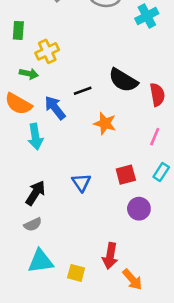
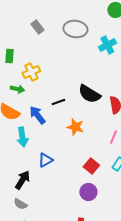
red square: (126, 175) -> (91, 166), turned -35
blue triangle: (81, 182) -> (45, 160), moved, turned 35
purple circle: (139, 209) -> (88, 192), moved
gray semicircle: (33, 224) -> (20, 204), turned 56

